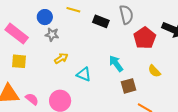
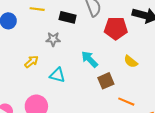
gray star: (52, 34) -> (53, 39), moved
red pentagon: (145, 38) -> (116, 28), turned -30

